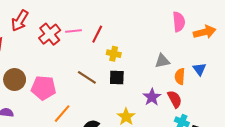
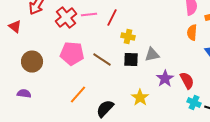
gray triangle: (162, 61) -> (152, 55), moved
orange semicircle: (180, 76) -> (192, 33), moved
pink pentagon: (43, 88) -> (72, 54), moved

